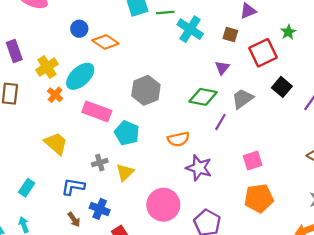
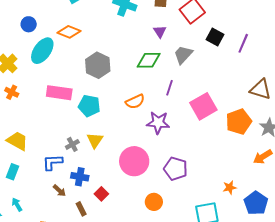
orange diamond: (105, 42) -> (69, 32), moved
cyan ellipse: (80, 76) -> (42, 51), moved
orange cross: (55, 95) -> (12, 92), moved
purple line: (220, 122) -> (170, 88), moved
yellow trapezoid: (56, 143) -> (17, 141), moved
pink square: (253, 161) -> (203, 106), size x1.5
gray cross: (100, 163) -> (72, 144), moved
orange pentagon: (259, 198) -> (239, 122), moved

